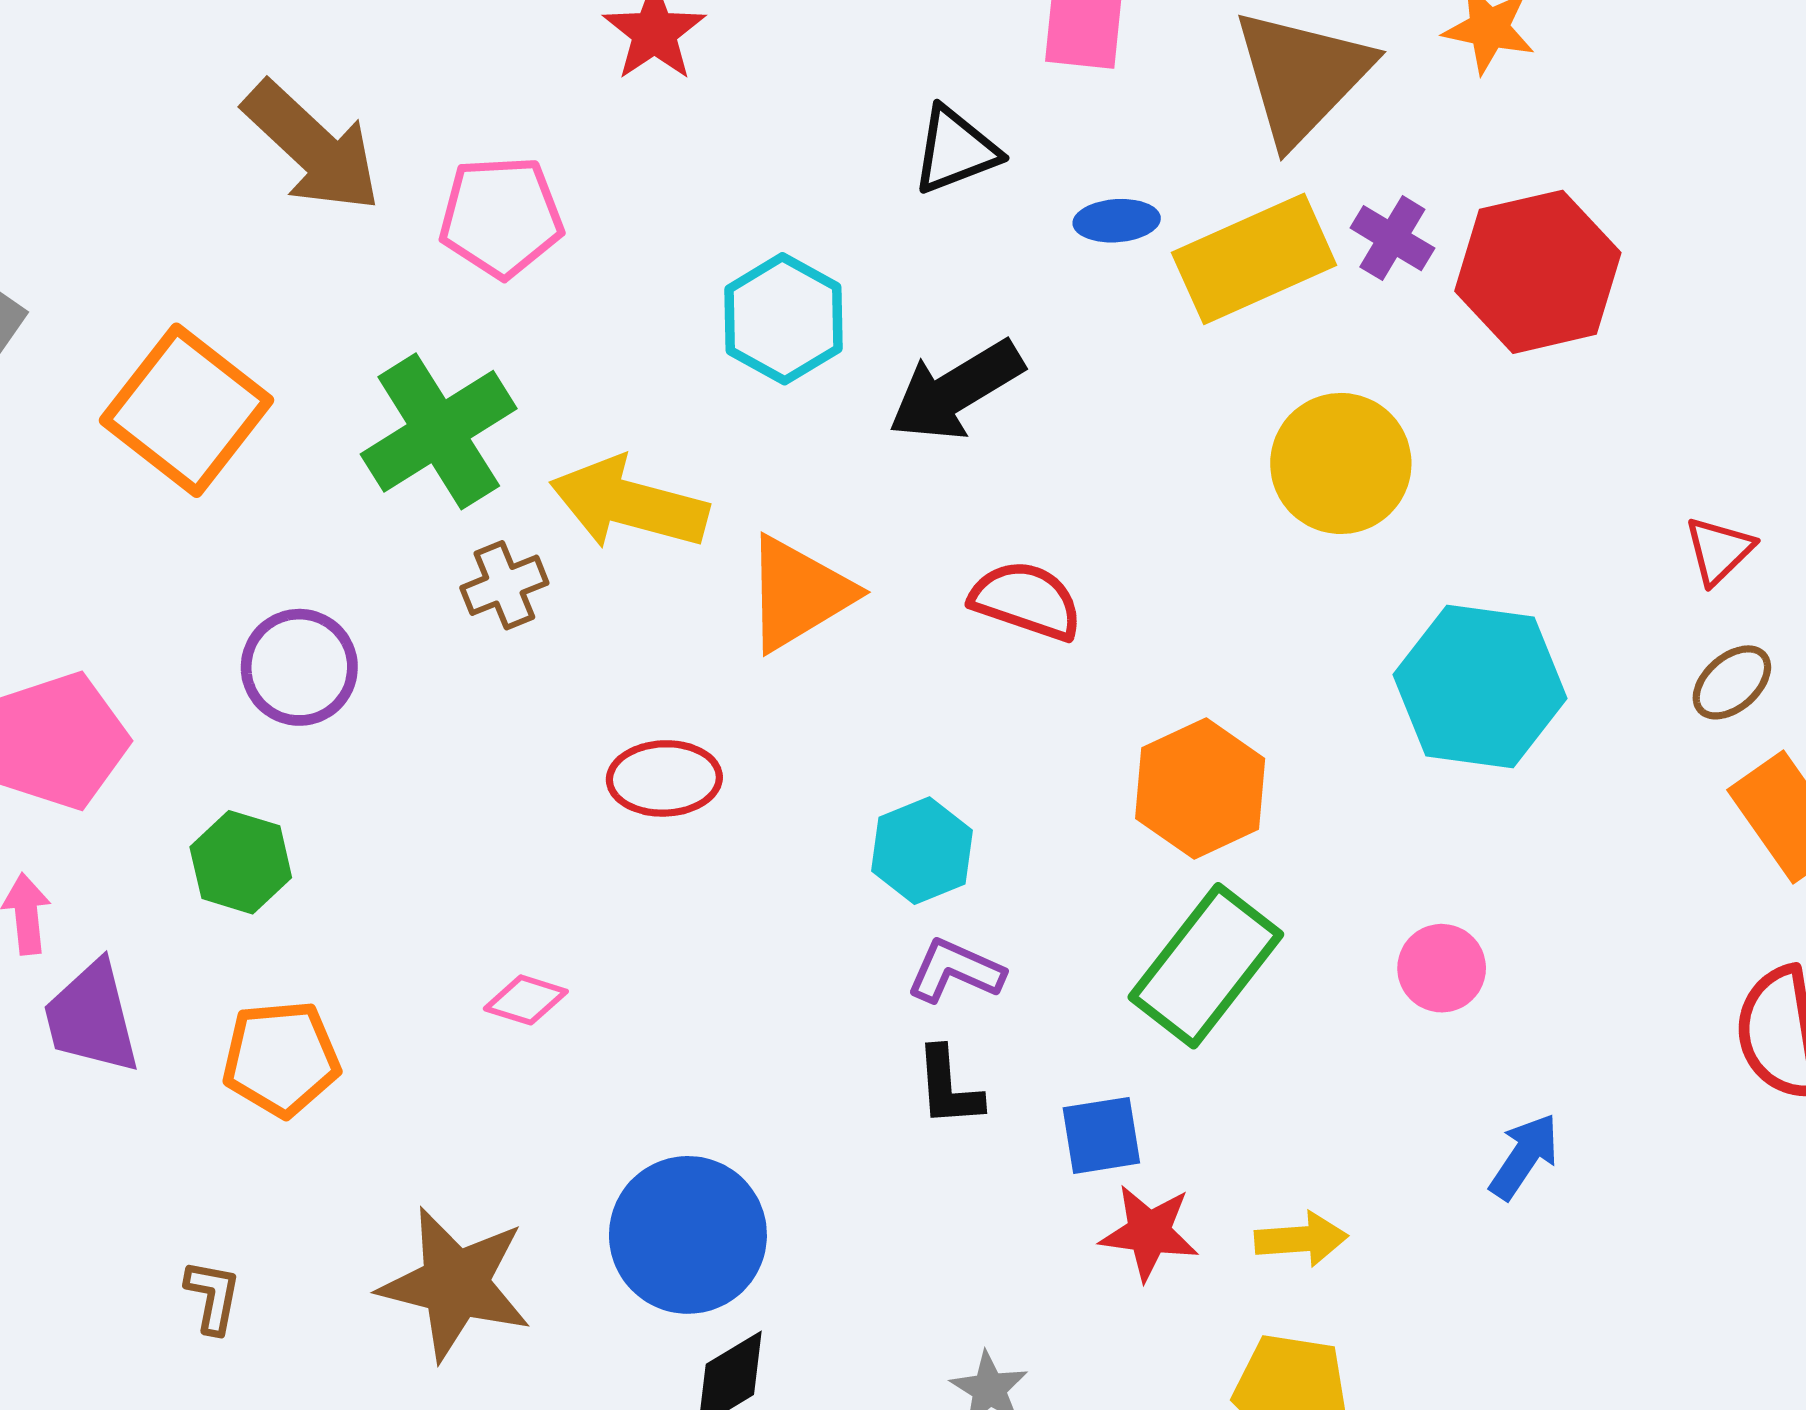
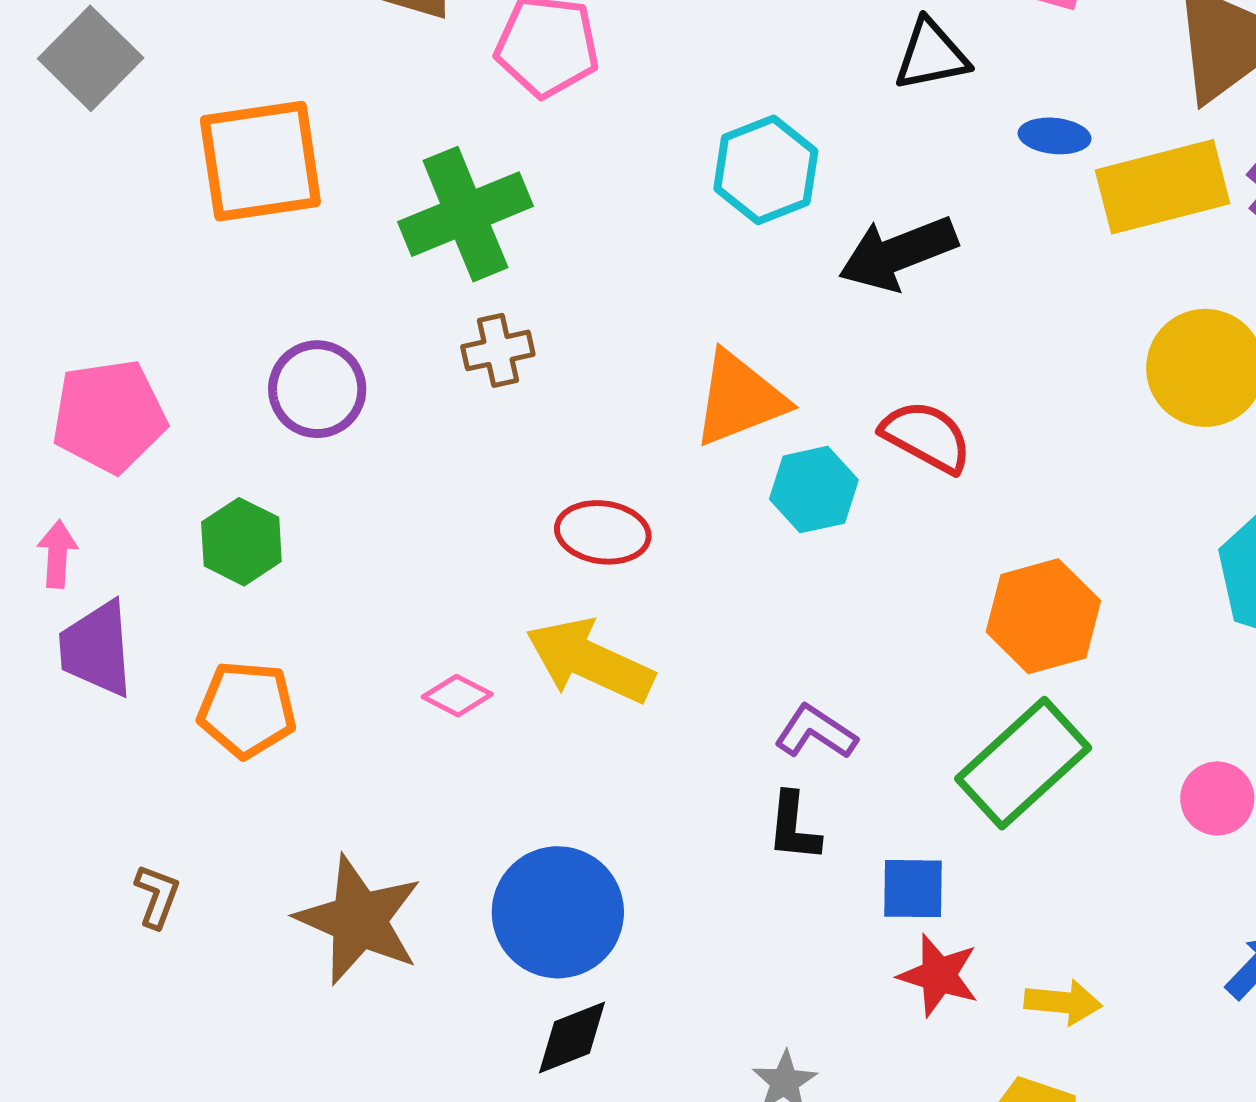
orange square: (186, 410) -> (260, 161), turned 34
yellow arrow: (629, 503) -> (590, 661), moved
cyan hexagon: (922, 851) -> (814, 490), moved

